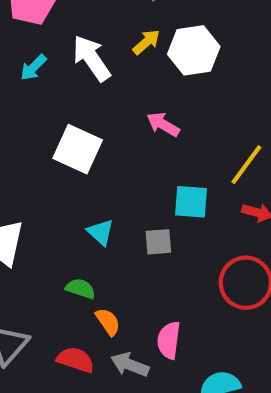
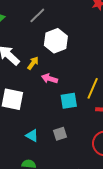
yellow arrow: (146, 42) -> (33, 63), moved
cyan square: (191, 202) -> (69, 101), moved

